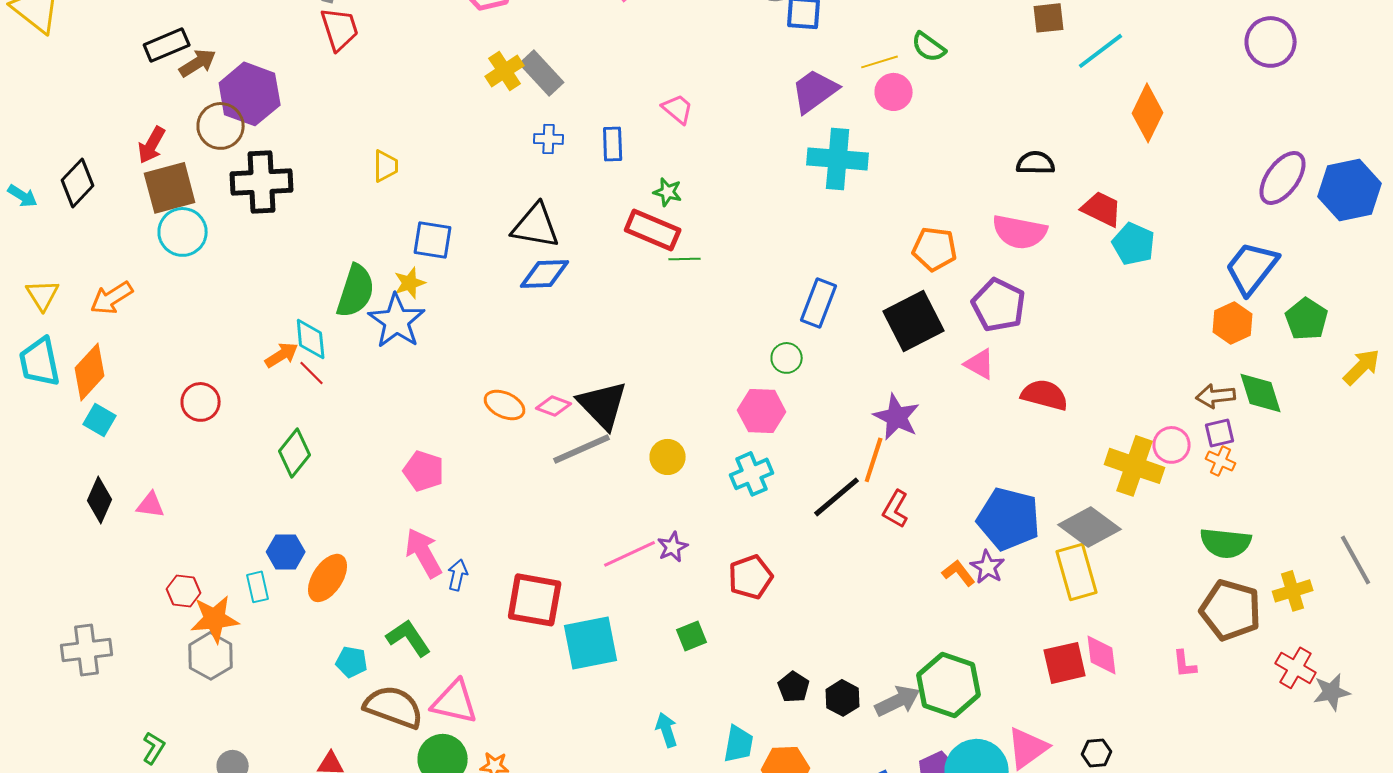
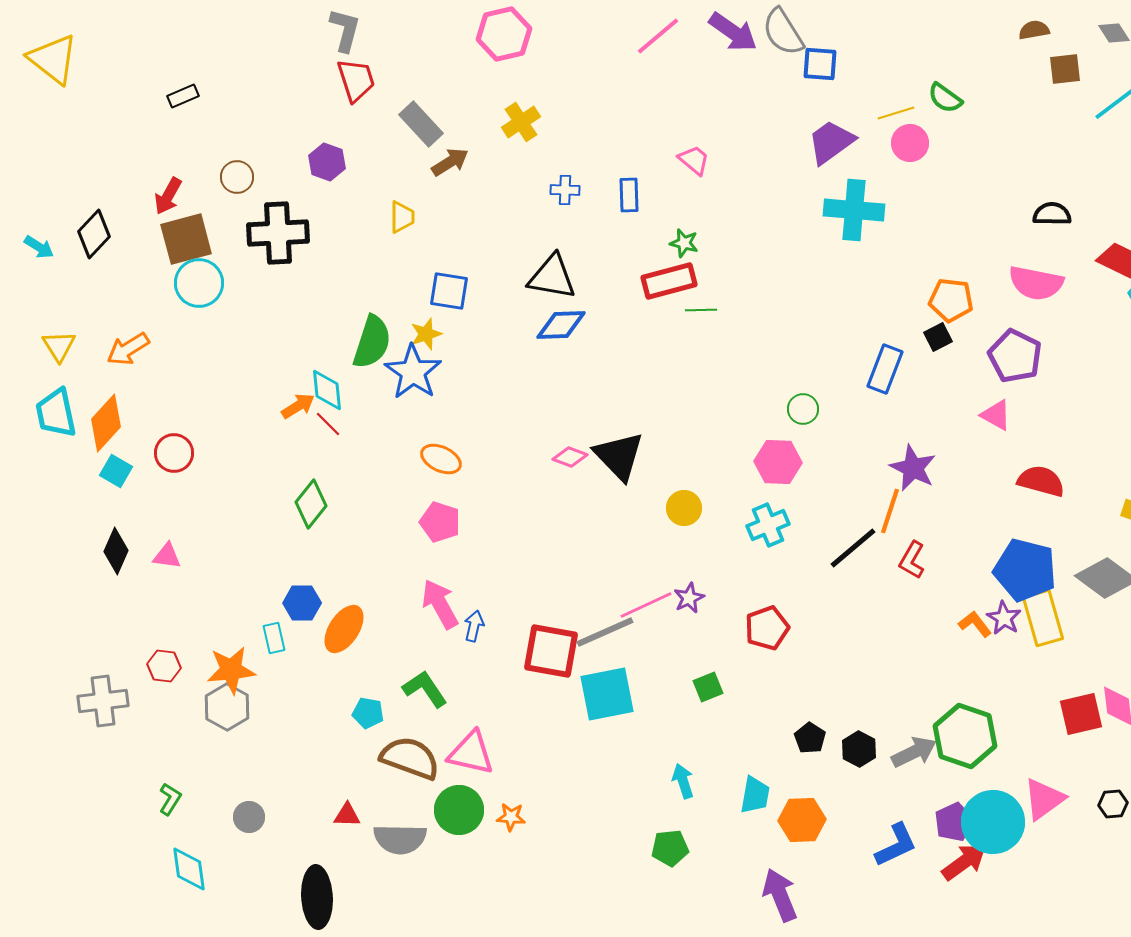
black rectangle: (167, 45) -> (183, 96), size x0.7
brown arrow: (198, 63) -> (450, 162), moved
gray rectangle: (542, 73) -> (421, 124), moved
purple hexagon: (250, 94) -> (327, 162), moved, size x0.6
brown circle: (221, 126) -> (237, 177), size x0.7
red rectangle: (653, 230) -> (669, 281), turned -38
blue rectangle: (819, 303) -> (885, 369), moved
black square: (914, 321) -> (938, 337), moved, size x0.5
red semicircle: (1045, 395) -> (1041, 481), moved
red circle: (201, 402) -> (174, 453), moved
orange ellipse: (505, 405) -> (441, 459), moved
gray line: (582, 449) -> (605, 632), moved
yellow rectangle: (1077, 572) -> (1043, 618), moved
red hexagon: (184, 591) -> (164, 666), moved

